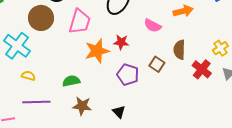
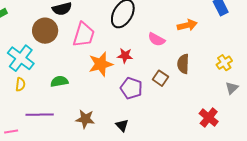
red cross: (202, 69) -> (209, 118), moved
yellow semicircle: (28, 76) -> (20, 84), moved, turned 80
green semicircle: (71, 81) -> (59, 81), moved

